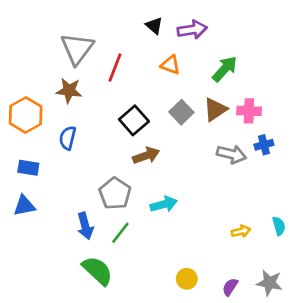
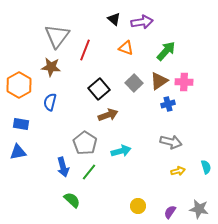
blue cross: (264, 145) -> (168, 104), moved
gray arrow: (231, 154) -> (171, 142), moved
green semicircle: (97, 271) -> (72, 200), size x0.7

